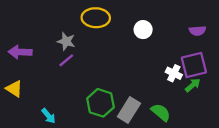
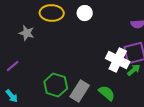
white circle: (143, 30) -> (85, 13), moved
purple line: (66, 60) -> (13, 66), moved
white cross: (174, 73) -> (118, 60), size x1.6

